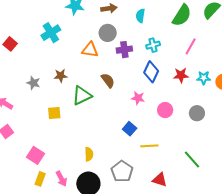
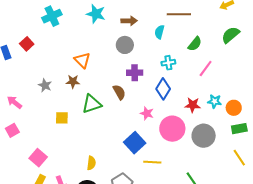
green semicircle: (182, 15) -> (195, 44), moved, size x0.7
cyan cross: (51, 33) -> (52, 16), moved
orange triangle: (90, 50) -> (82, 60), moved, turned 30
purple cross: (124, 50) -> (135, 73), moved
red star: (181, 75) -> (193, 105), moved
pink circle: (165, 110) -> (172, 129), size x1.6
gray circle: (197, 113) -> (204, 136), size x1.5
blue square: (130, 129) -> (135, 143), size x1.5

